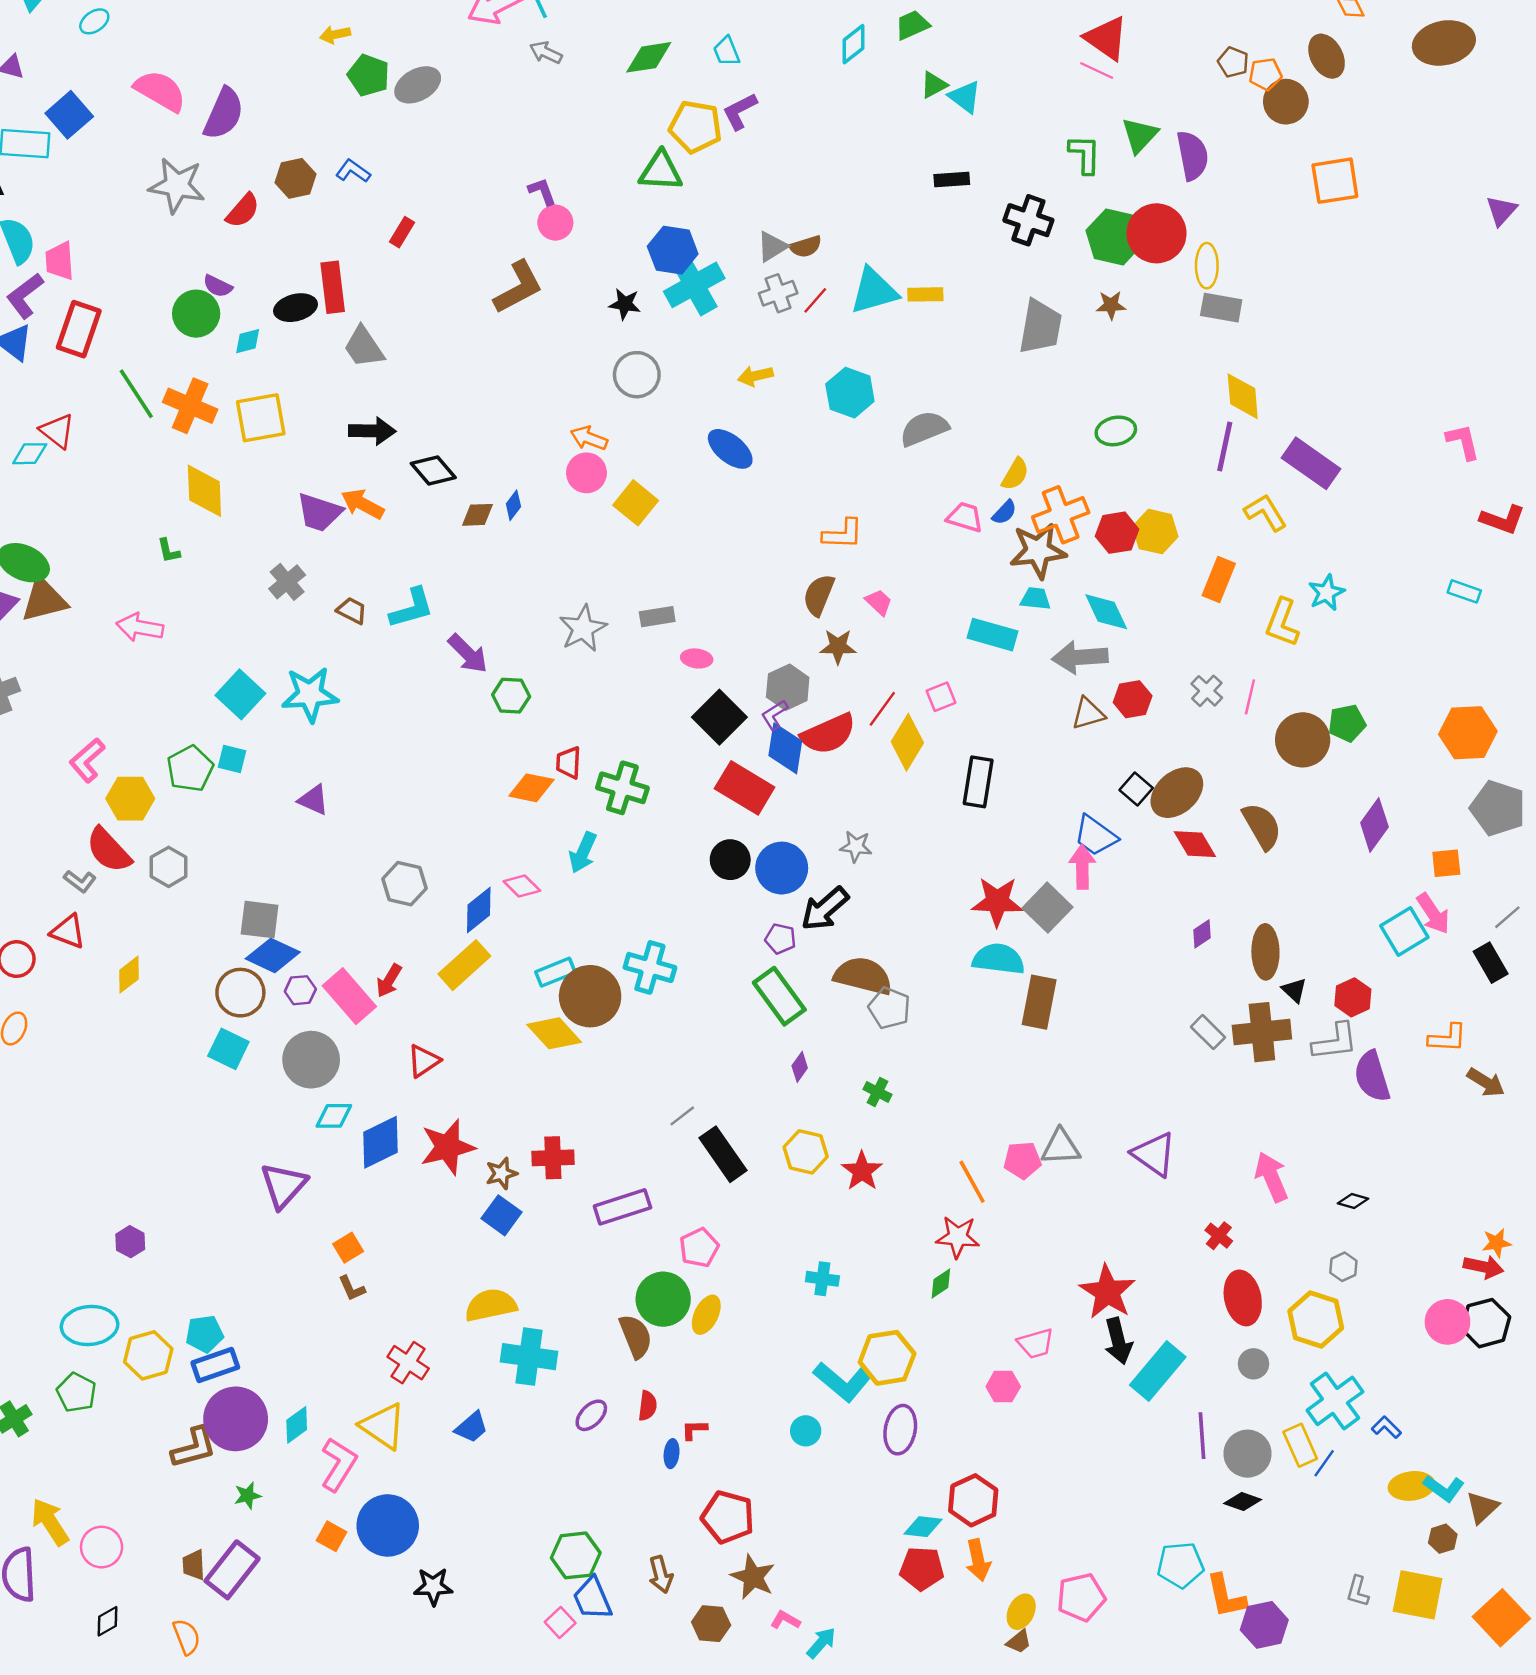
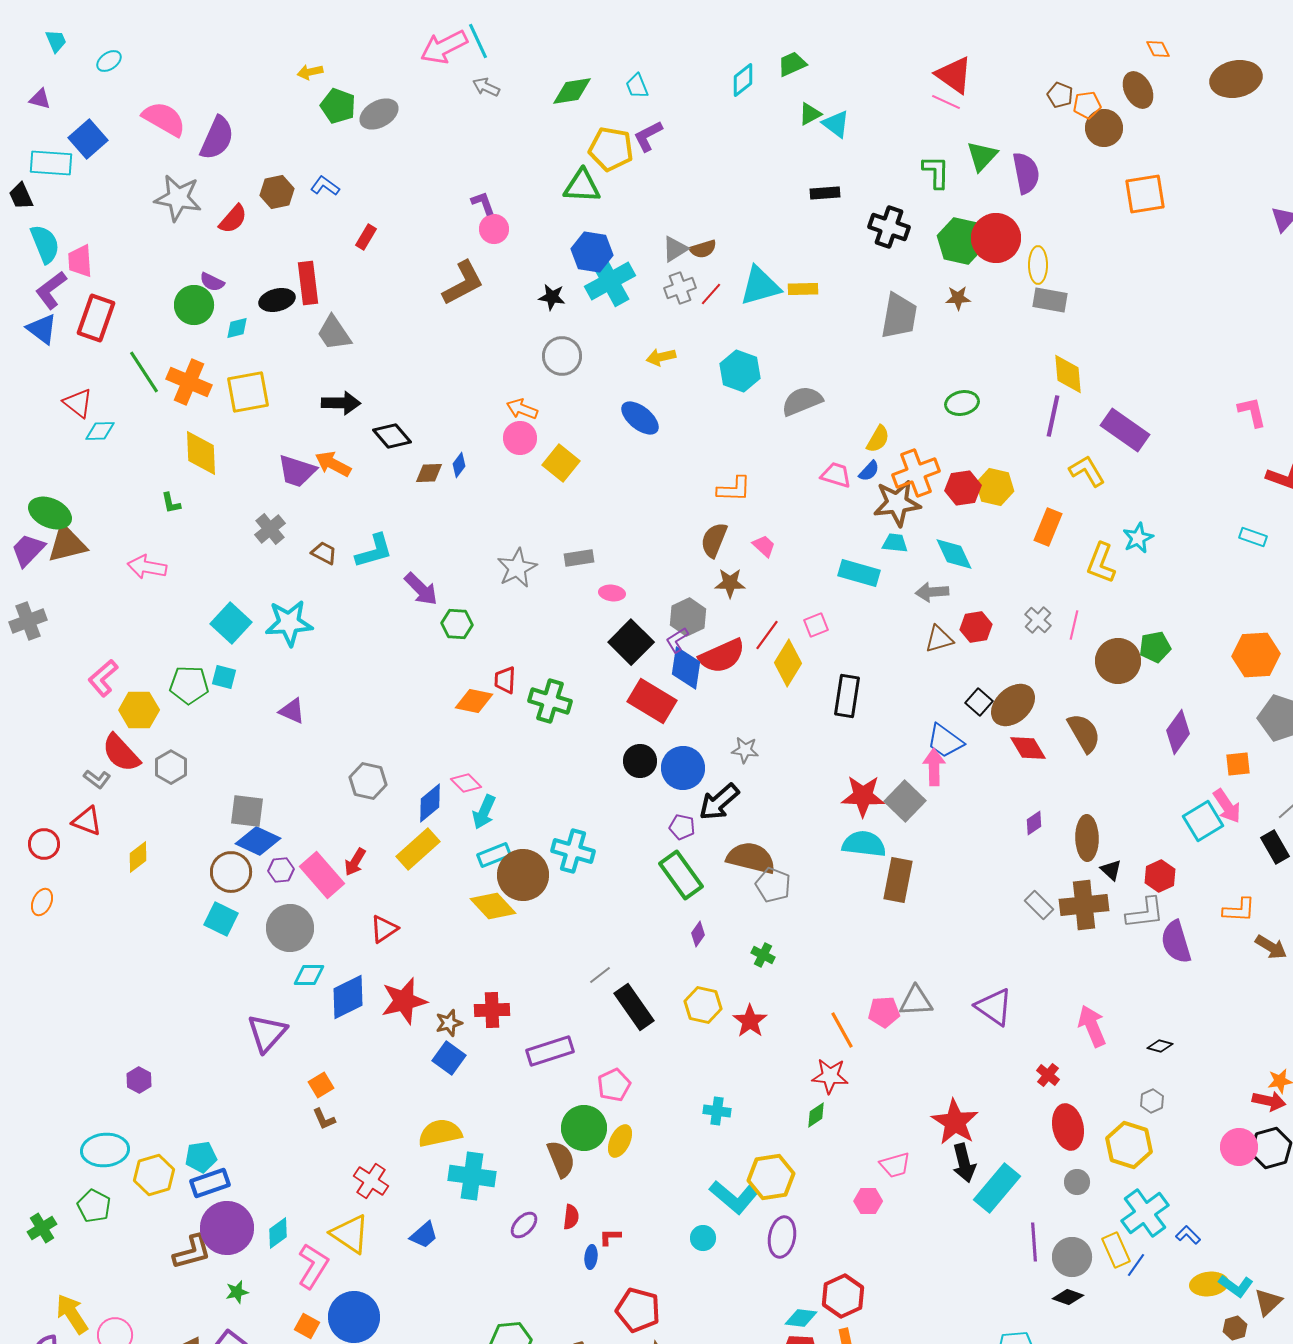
cyan diamond: (30, 454) -> (100, 431), moved
gray arrow: (1080, 657) -> (932, 592), size x0.7
green pentagon: (190, 769) -> (189, 685), turned 30
cyan arrow: (583, 852) -> (484, 812), moved

